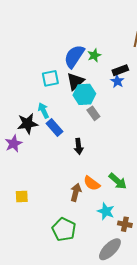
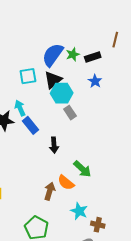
black rectangle: (120, 70) -> (93, 57), moved
green arrow: (118, 181) -> (82, 169), moved

